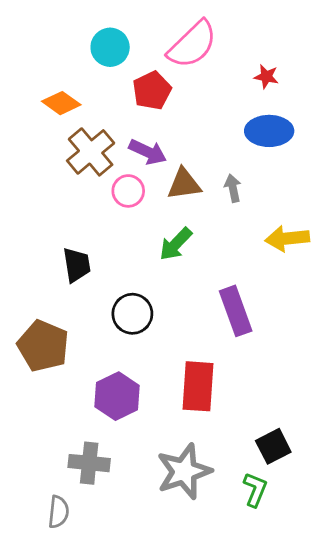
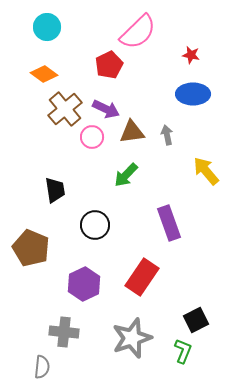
cyan circle: (110, 47) -> (47, 27), moved
yellow arrow: (287, 238) -> (206, 171), turned 56
red rectangle: (198, 386) -> (142, 277), turned 30

